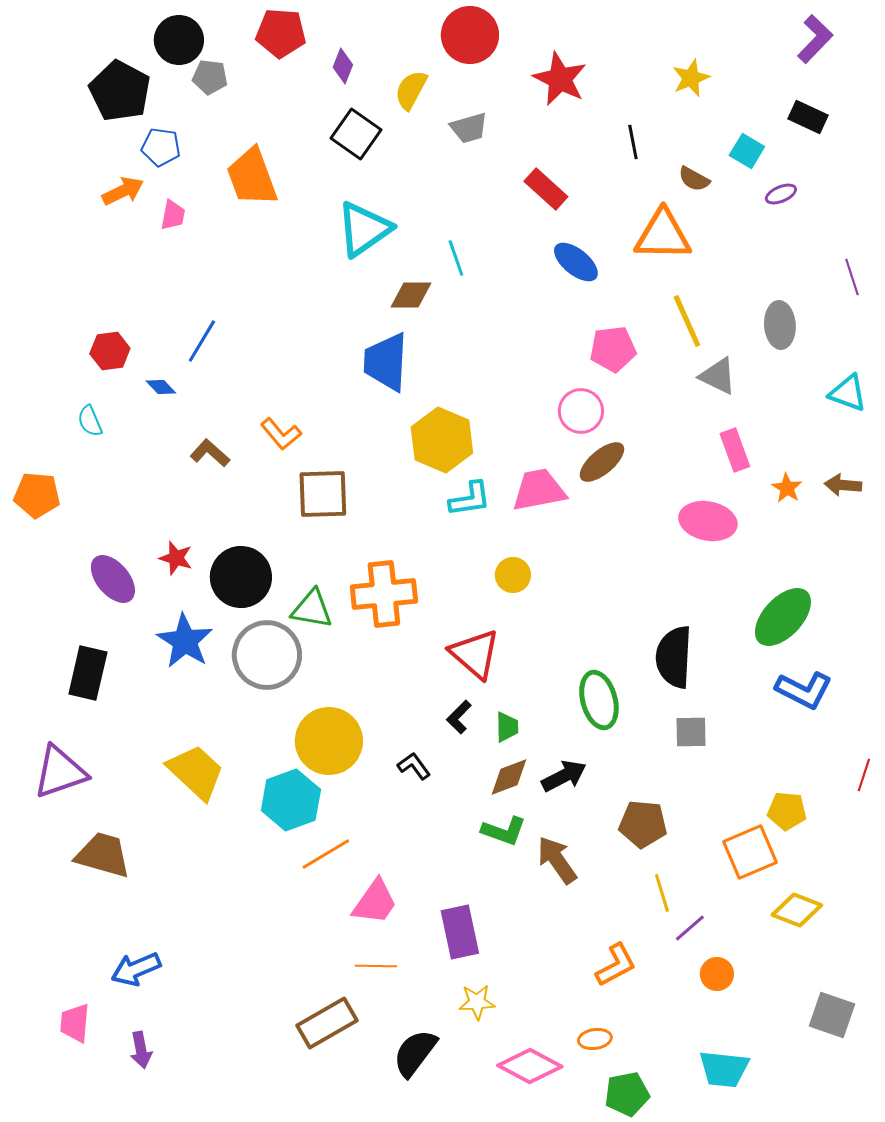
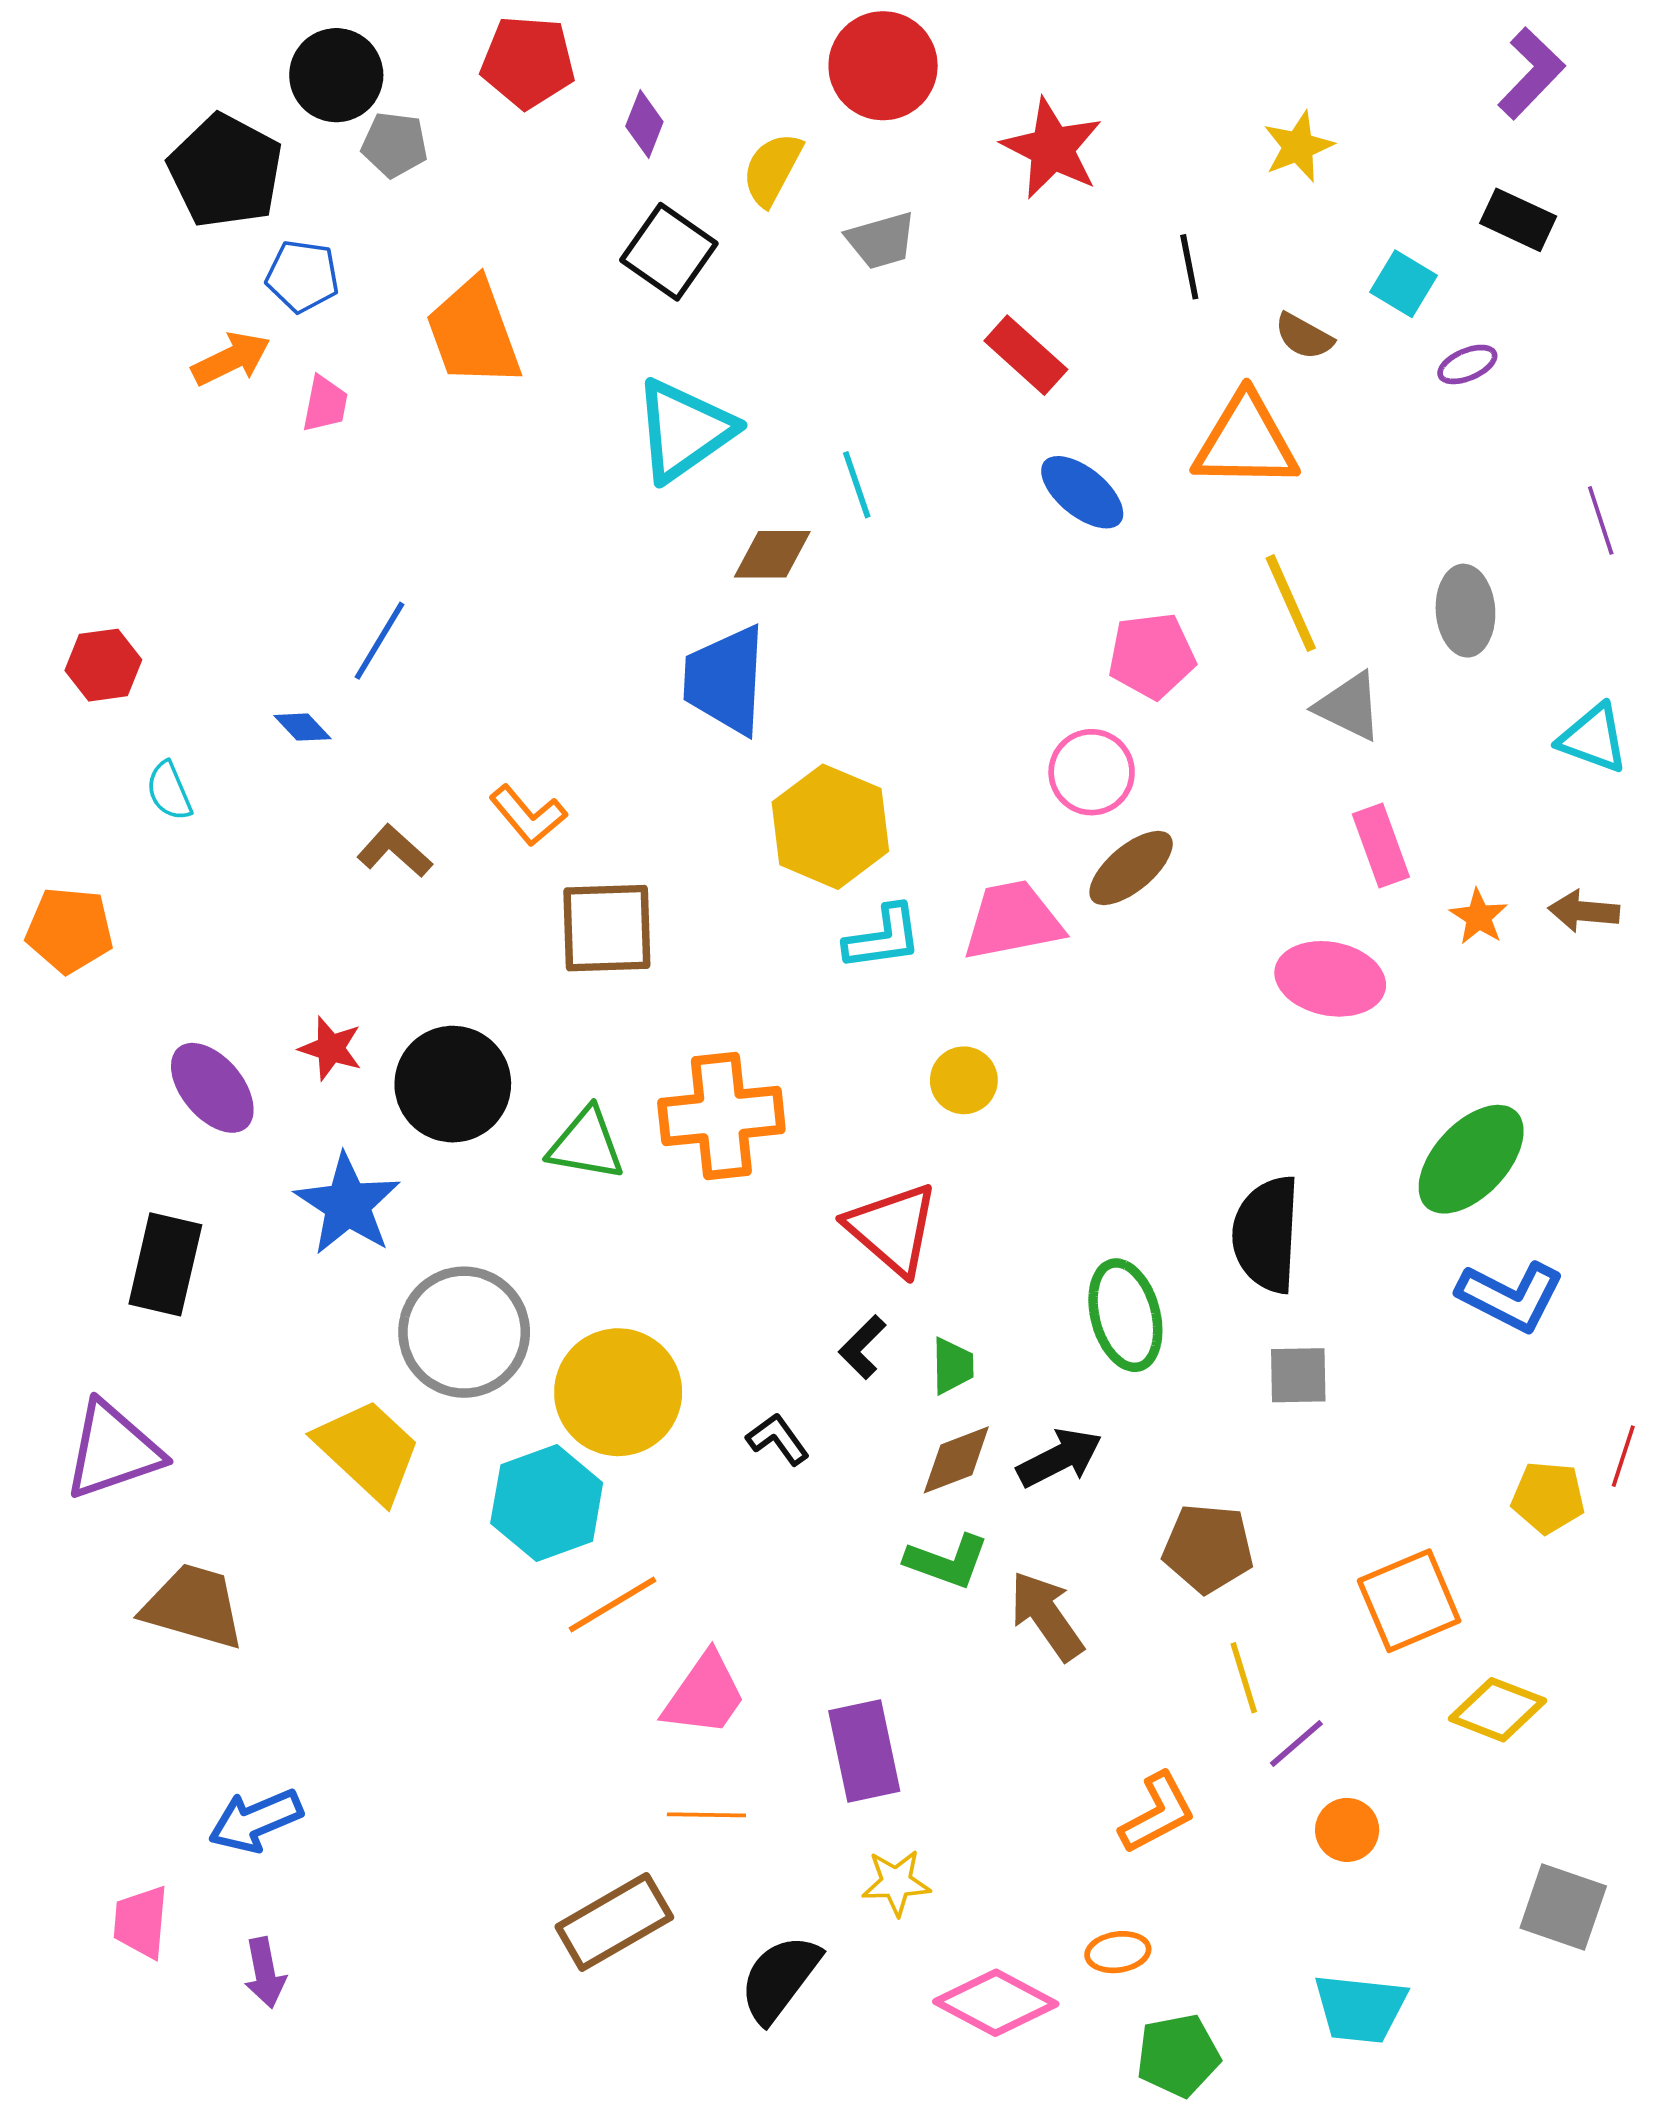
red hexagon: (110, 351) -> (103, 665), moved
gray circle: (267, 655) -> (464, 1332), moved
yellow pentagon: (787, 811) -> (1548, 1497), moved

